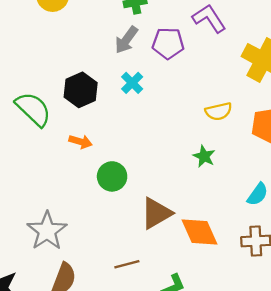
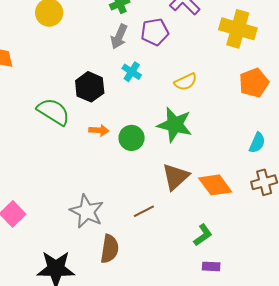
yellow semicircle: (219, 111) -> (186, 82), moved
green star: (204, 156) -> (175, 125), moved, size x1.8
green circle: (112, 176) -> (132, 138), moved
brown line: (127, 264) -> (144, 211), moved

